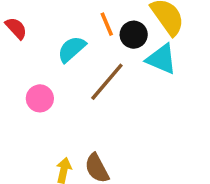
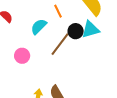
black circle: (134, 35) -> (76, 31), moved
cyan triangle: (161, 59) -> (90, 29), turned -36

